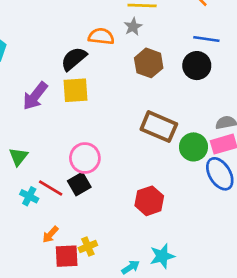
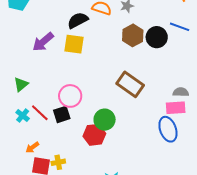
black circle: (197, 66) -> (157, 37), moved
green circle: (193, 147) -> (105, 120), moved
red hexagon: (149, 201) -> (94, 135), moved

